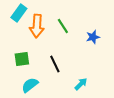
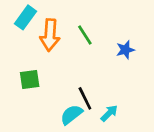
black line: (55, 64) -> (85, 98), moved
cyan semicircle: (30, 85) -> (71, 115), moved

